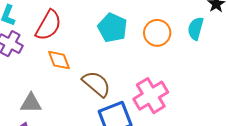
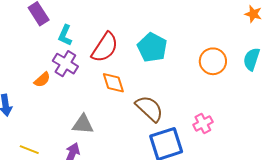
cyan pentagon: (112, 28) -> (152, 47), moved
pink cross: (151, 96) -> (203, 123), size x0.6

